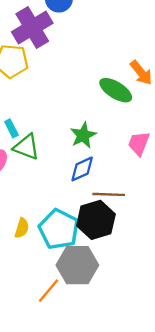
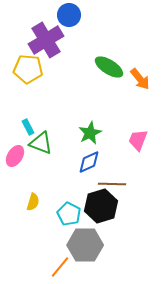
green ellipse: (116, 90) -> (109, 67), moved
yellow semicircle: (22, 228) -> (33, 202), moved
cyan pentagon: (59, 229) -> (69, 214), size x0.7

